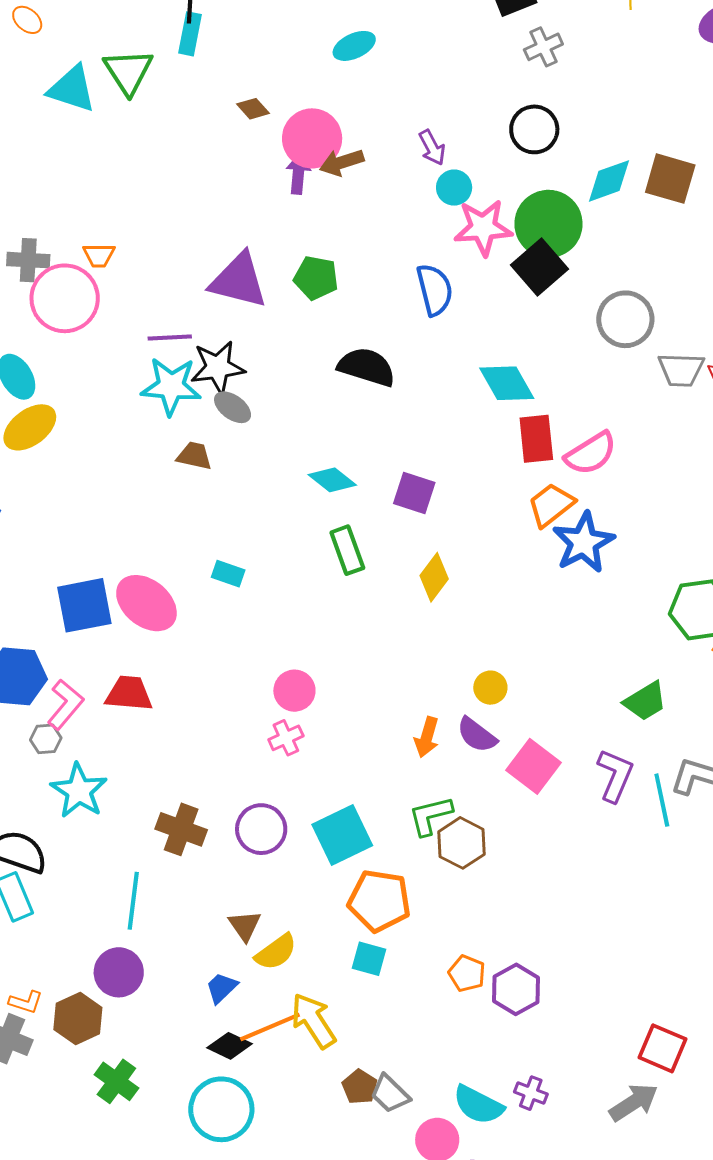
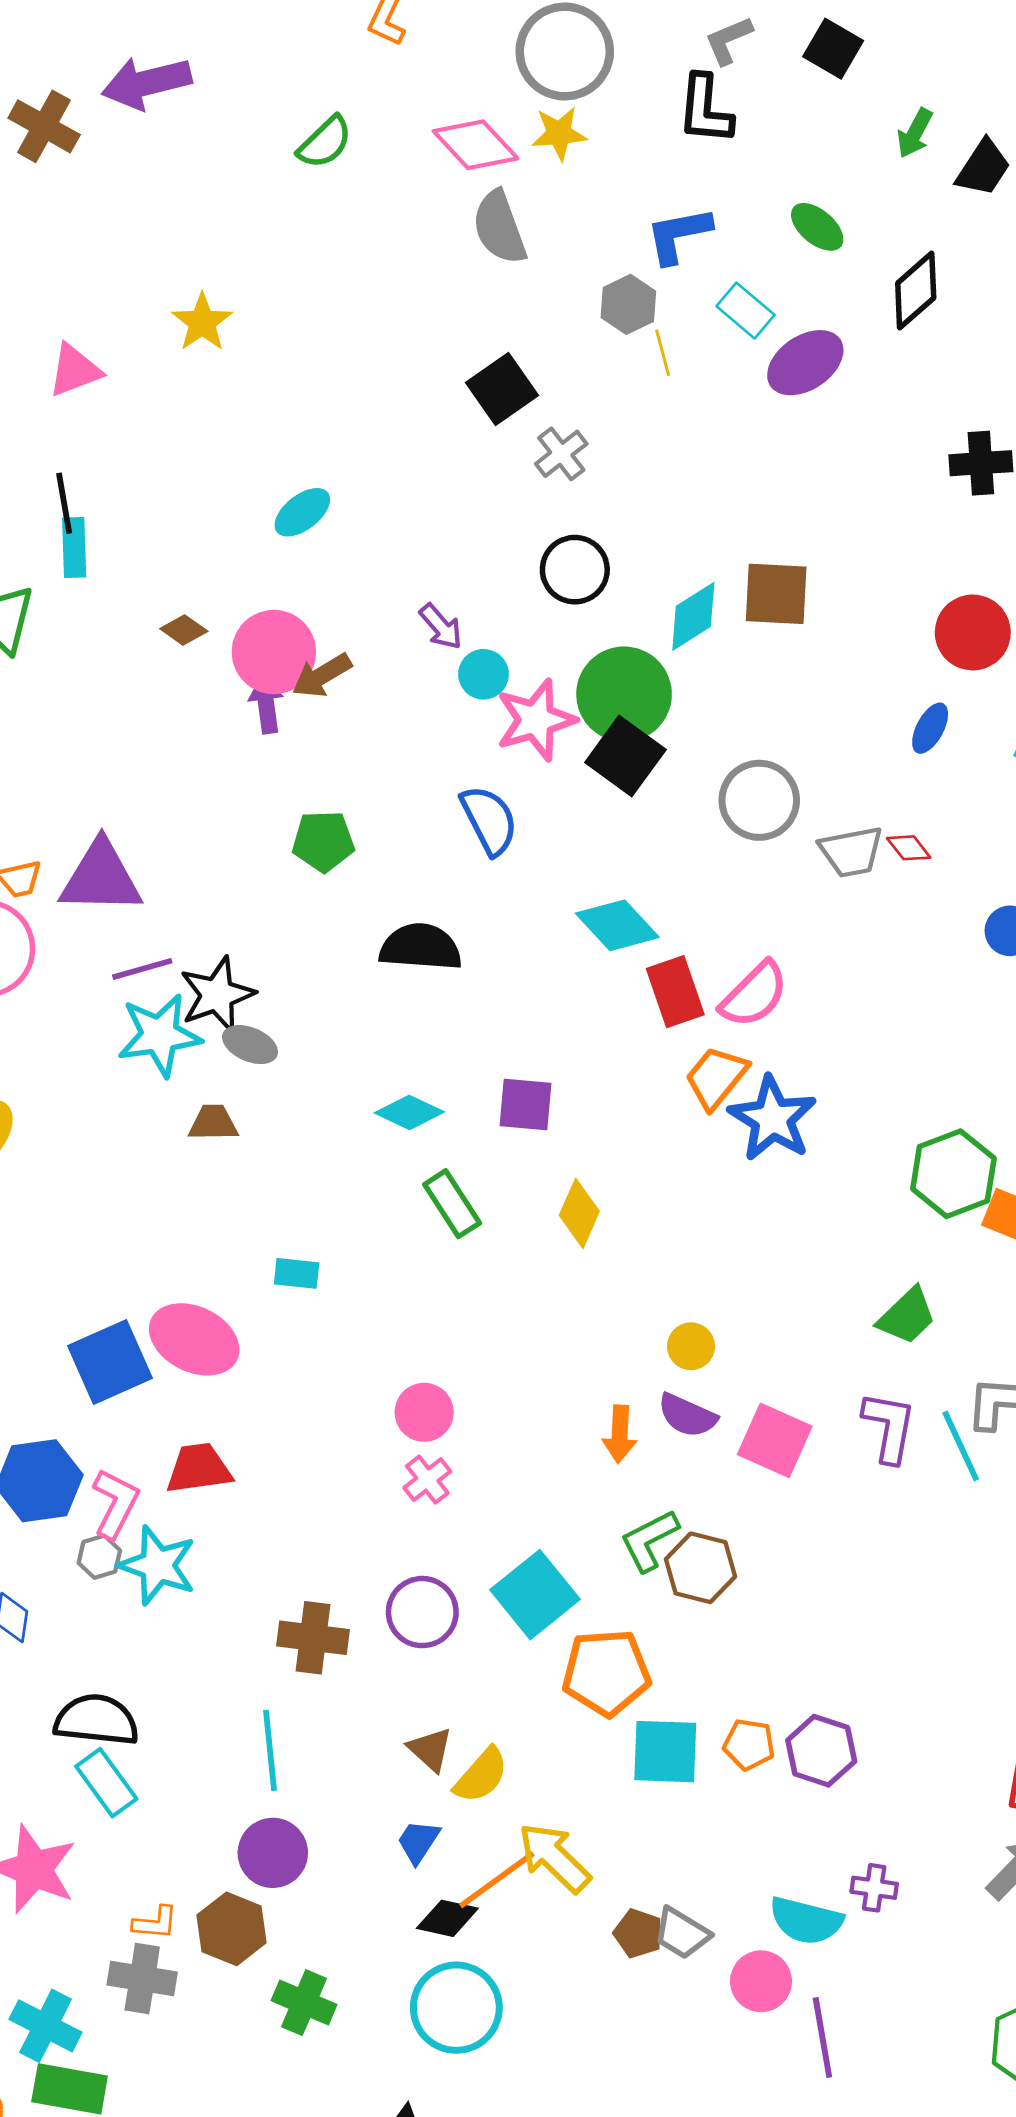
purple triangle: (239, 281) -> (101, 878), moved
cyan star: (79, 791) -> (158, 1565), moved
cyan square: (369, 959) -> (665, 1752), moved, size x1.5

